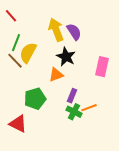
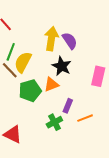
yellow arrow: (56, 30) -> (51, 39), turned 30
green pentagon: (35, 99) -> (30, 91), moved
green cross: (74, 112) -> (54, 122), moved, turned 35

